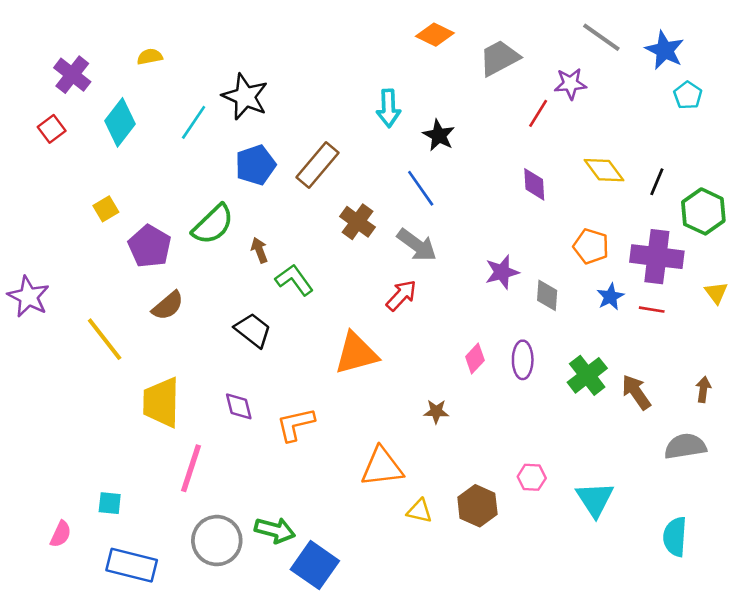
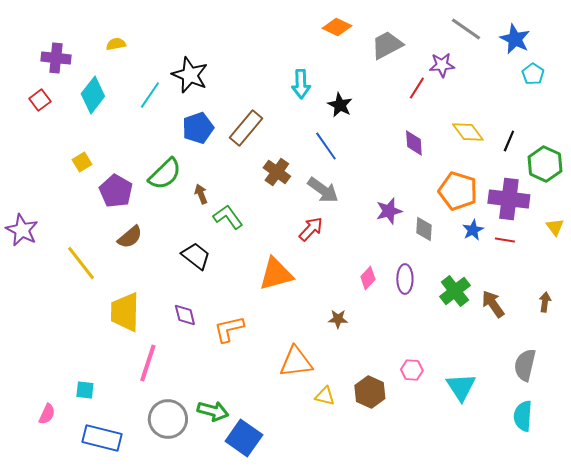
purple cross: (72, 75) -> (56, 58), turned -32
orange pentagon: (591, 246) -> (458, 191), size x1.4
gray semicircle: (685, 446) -> (525, 365), moved, turned -68

